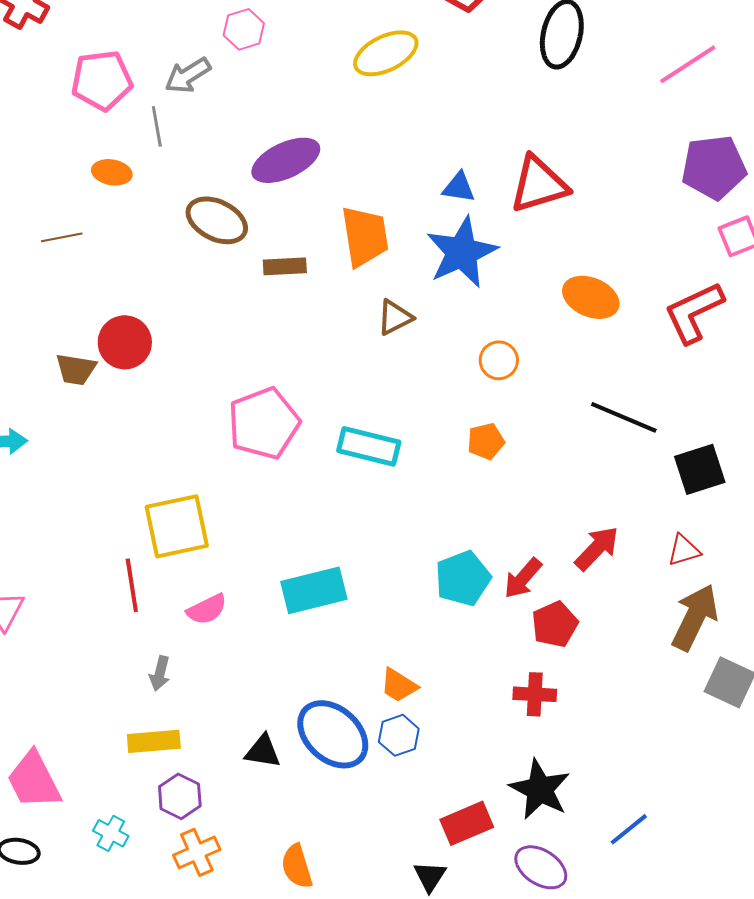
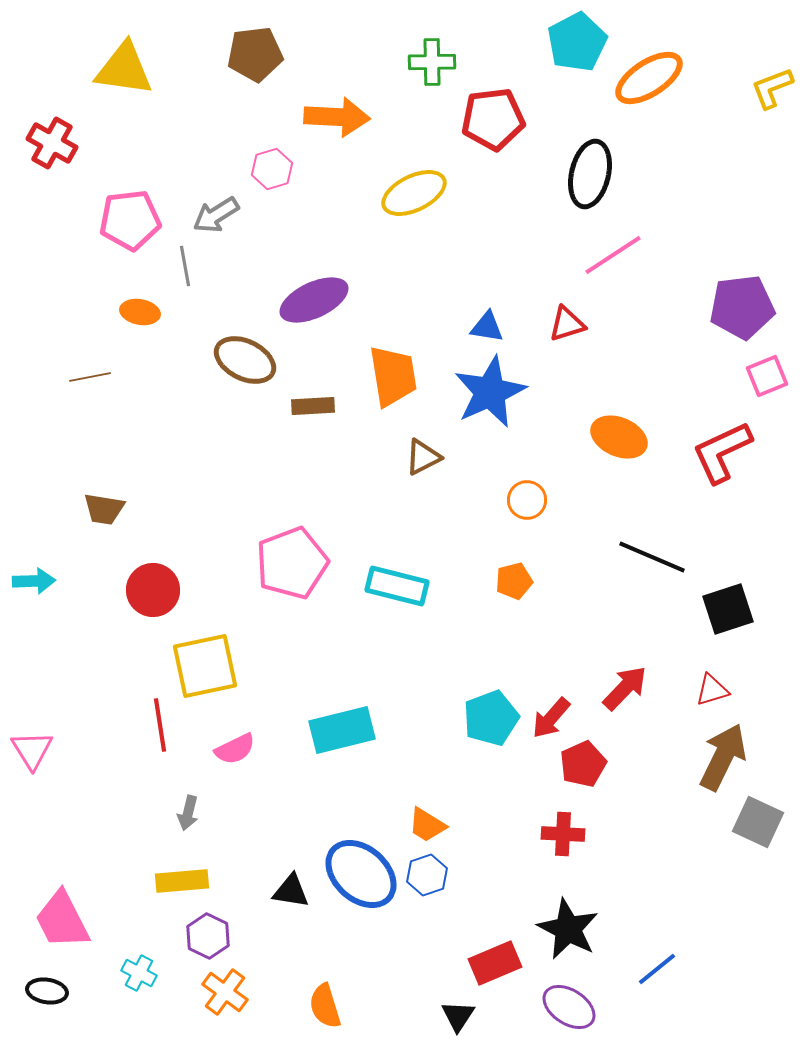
pink line: (688, 64) -> (613, 255), moved
red triangle: (539, 184) -> (567, 324), size x0.6
red circle: (125, 342) -> (153, 590), moved
orange cross: (197, 852) -> (225, 992), turned -30

